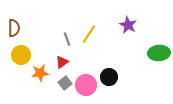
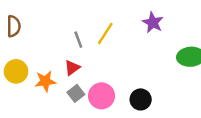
yellow circle: (21, 55) -> (16, 71), moved
black circle: (109, 77) -> (141, 99), moved

